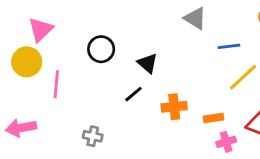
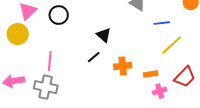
black circle: (101, 49) -> (59, 15), moved
pink line: (56, 84) -> (50, 61), moved
gray cross: (93, 136) -> (46, 87), moved, size x1.6

